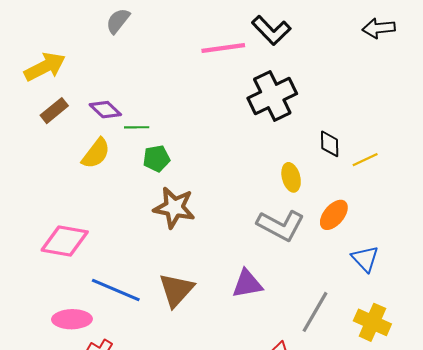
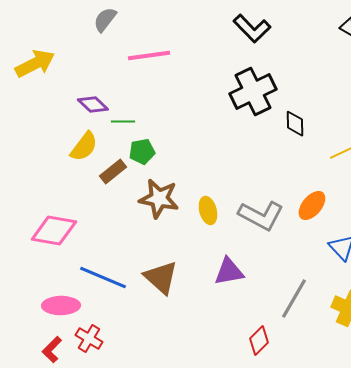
pink line: (223, 48) -> (149, 56), moved
brown rectangle: (54, 111) -> (113, 172), moved
black diamond: (330, 144) -> (295, 124), moved
yellow ellipse: (291, 177) -> (208, 211), moved
brown triangle: (176, 290) -> (161, 278), turned -30

